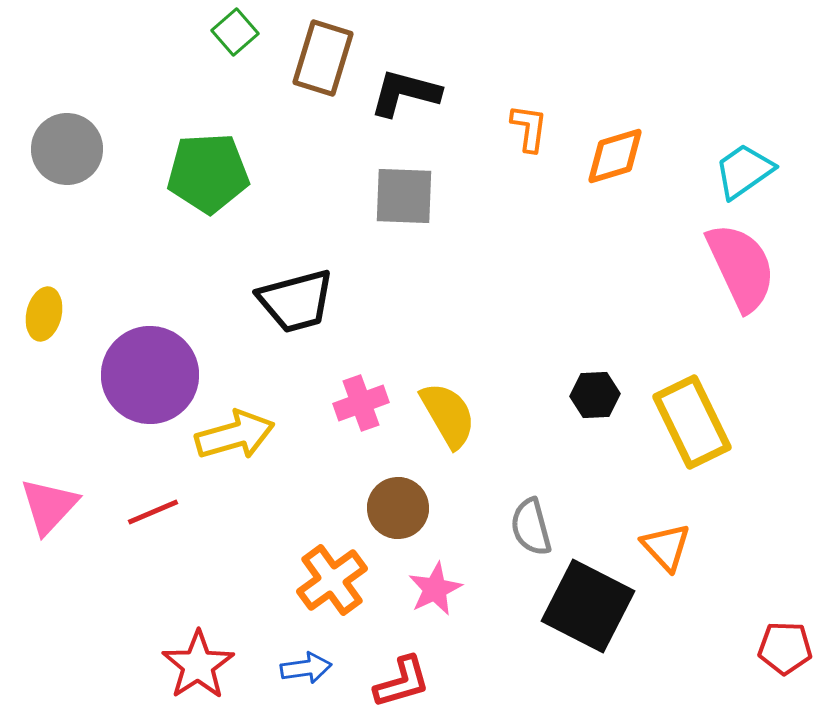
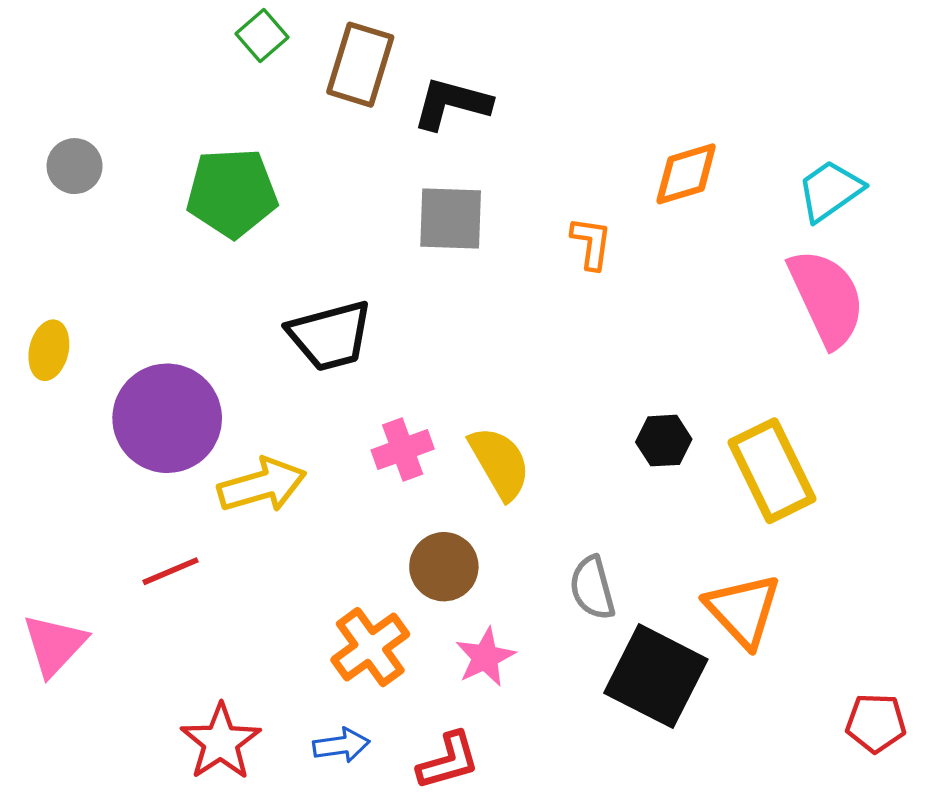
orange L-shape: (529, 128) -> (591, 243), moved
gray circle: (67, 149) -> (75, 166), size x0.7
pink triangle: (49, 506) -> (54, 645), moved
orange triangle: (666, 547) -> (743, 610), size x1.4

